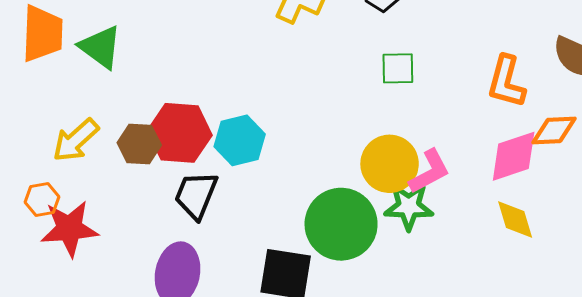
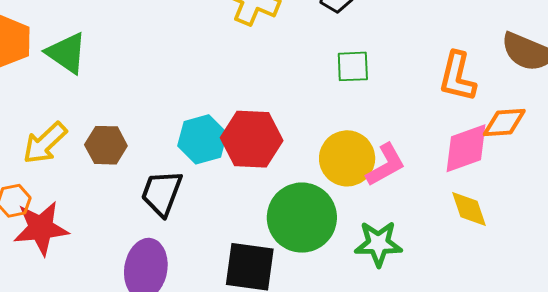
red hexagon: (180, 133) -> (252, 139), moved
green star: (409, 206) -> (378, 244), moved

